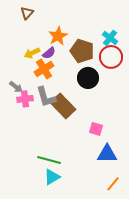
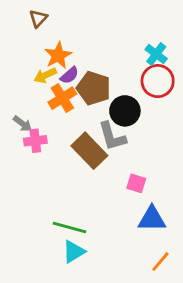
orange star: (58, 36) -> (58, 55), moved
brown pentagon: (82, 51) -> (94, 88), moved
gray L-shape: (46, 97) -> (112, 136), moved

